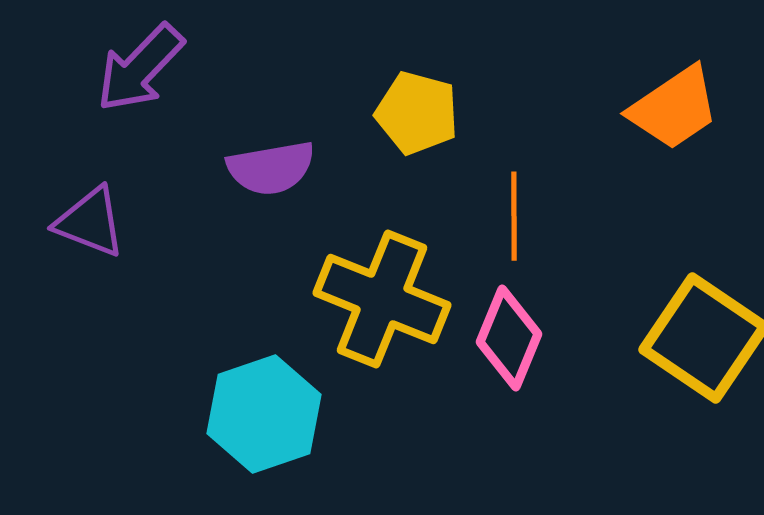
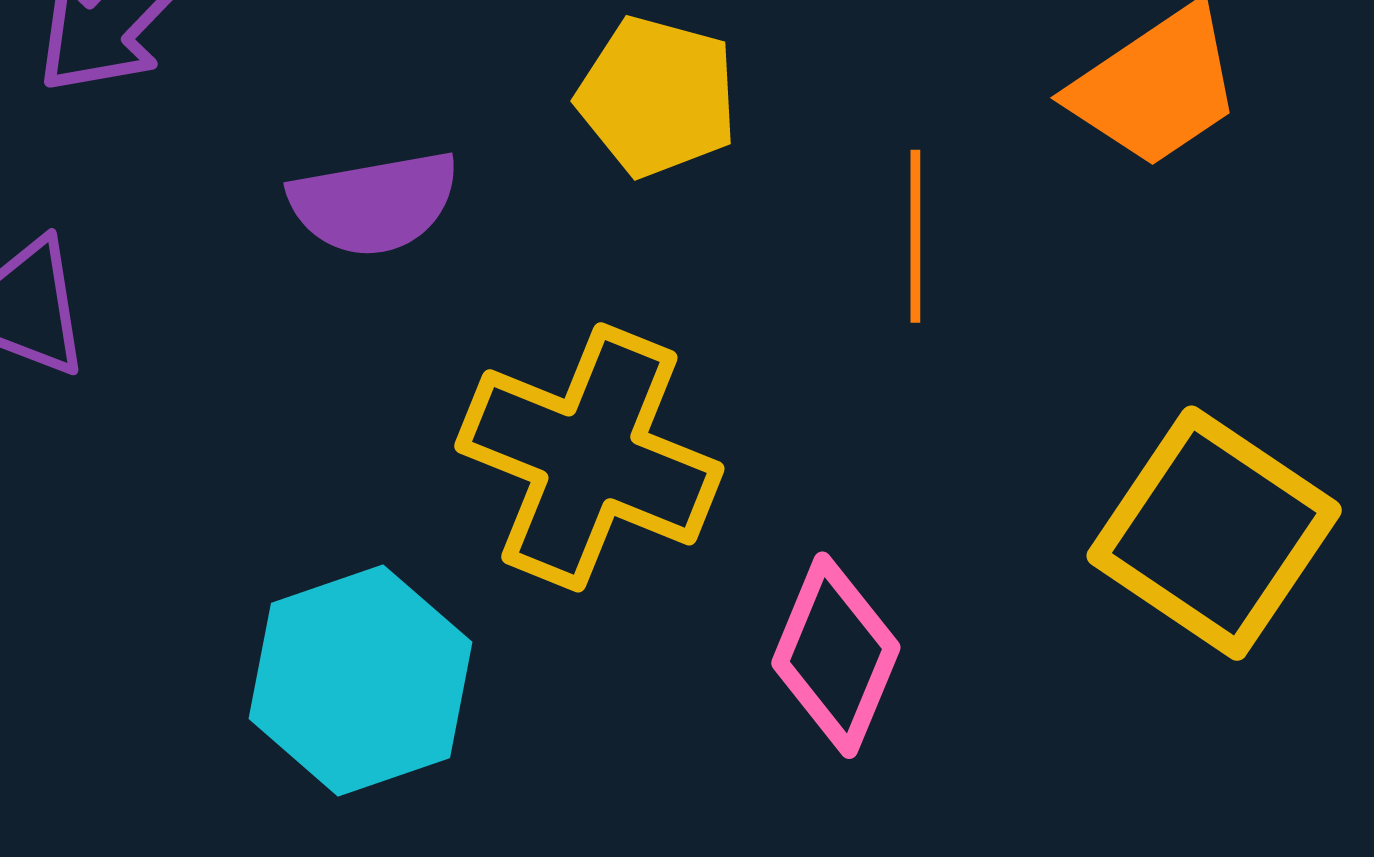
orange line: (514, 216) -> (915, 236), moved
pink diamond: (509, 338) -> (836, 655), moved

